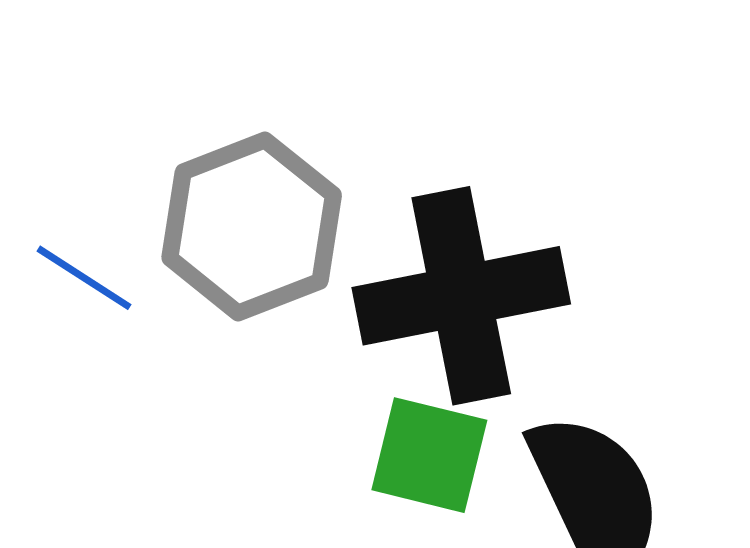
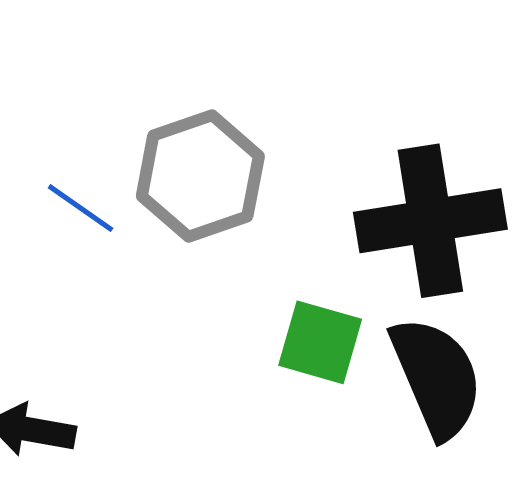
black cross: (461, 296) -> (430, 221), moved

